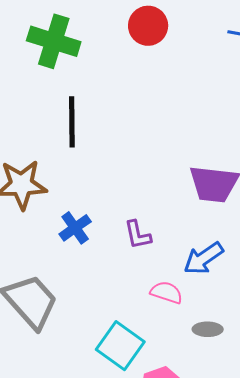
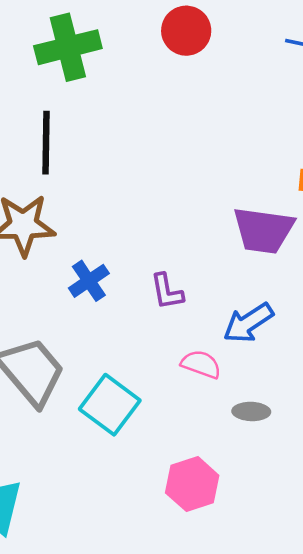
green cross: (54, 41) -> (68, 47), turned -33
black line: (72, 122) -> (46, 143), moved
cyan square: (120, 346) -> (110, 405), moved

